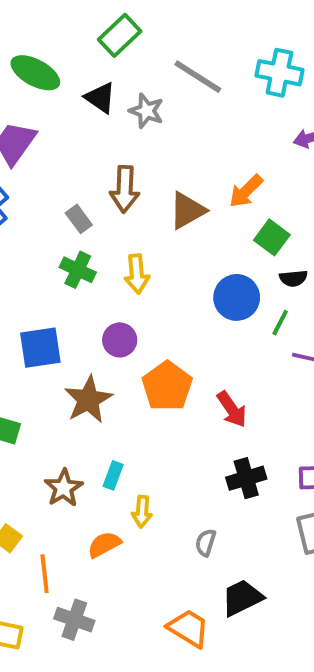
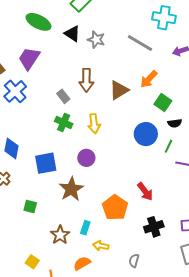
gray line: (198, 77) -> (140, 43), moved
orange pentagon: (167, 386) -> (115, 208), moved
yellow arrow: (142, 512) -> (101, 246), turned 98

